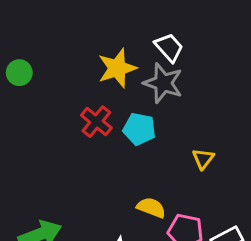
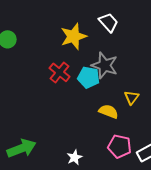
gray star: (163, 83) -> (105, 65), moved
yellow semicircle: (151, 208) -> (109, 111), moved

